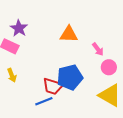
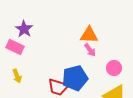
orange triangle: (69, 34) -> (89, 35), moved
pink arrow: (98, 49) -> (90, 50), moved

